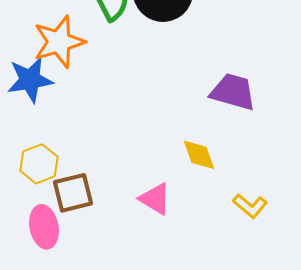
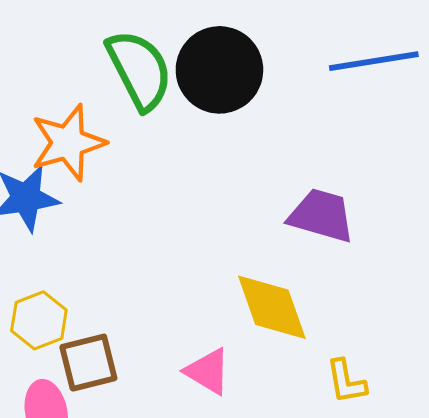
yellow diamond: (199, 155) -> (272, 307), size x1.5
yellow L-shape: (250, 206) -> (346, 382), turned 40

